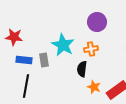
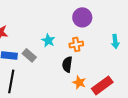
cyan star: (63, 45) -> (48, 40), size x0.6
gray rectangle: (44, 60) -> (29, 55), turned -40

